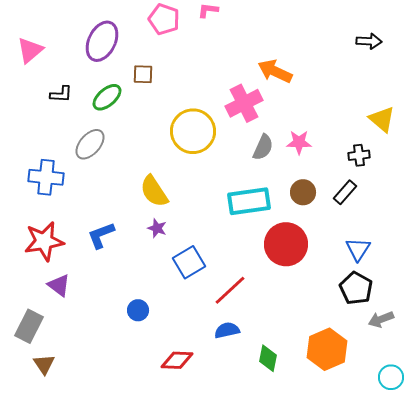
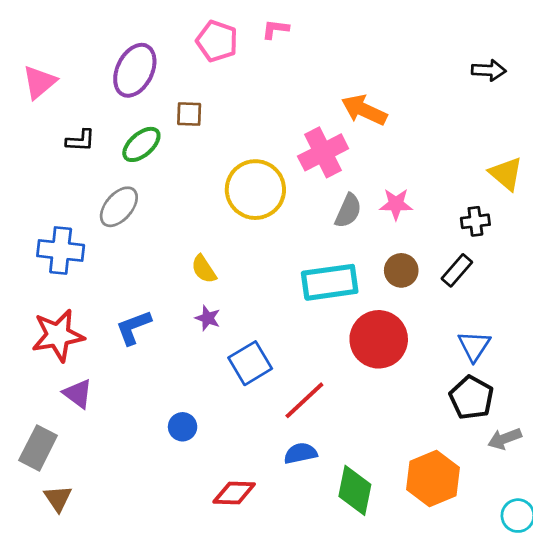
yellow semicircle: (154, 191) -> (204, 269), size x0.7
green diamond: (268, 358) -> (355, 490), size x1.4

